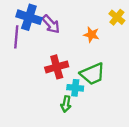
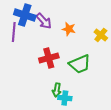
yellow cross: (117, 17) -> (101, 35), moved
orange star: (91, 35) -> (69, 29), moved
cyan cross: (75, 88) -> (65, 98), moved

